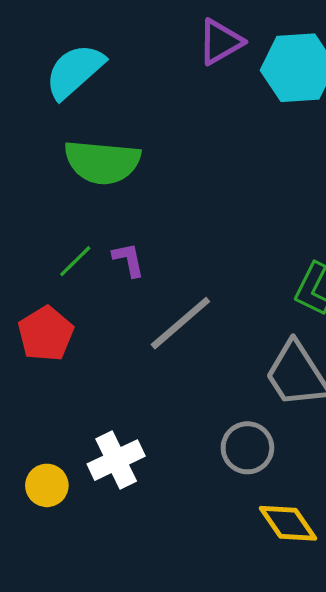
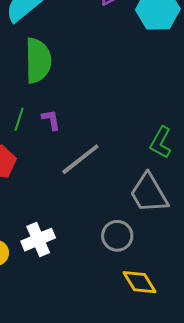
green semicircle: (102, 162) -> (38, 61), turned -99
green line: (75, 261) -> (19, 119), turned -30

